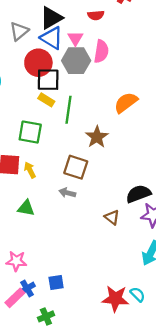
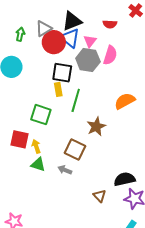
red circle: (38, 63) -> (54, 42), moved
yellow rectangle: (46, 100) -> (58, 89), turned 40
green triangle: (26, 208) -> (38, 164), moved

